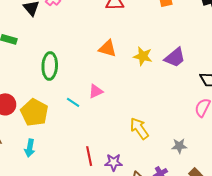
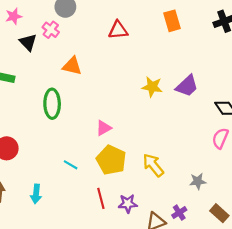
orange triangle: (108, 48) -> (72, 66), moved
cyan line: (73, 102) -> (71, 165), moved
yellow pentagon: (34, 112) -> (111, 160), moved

